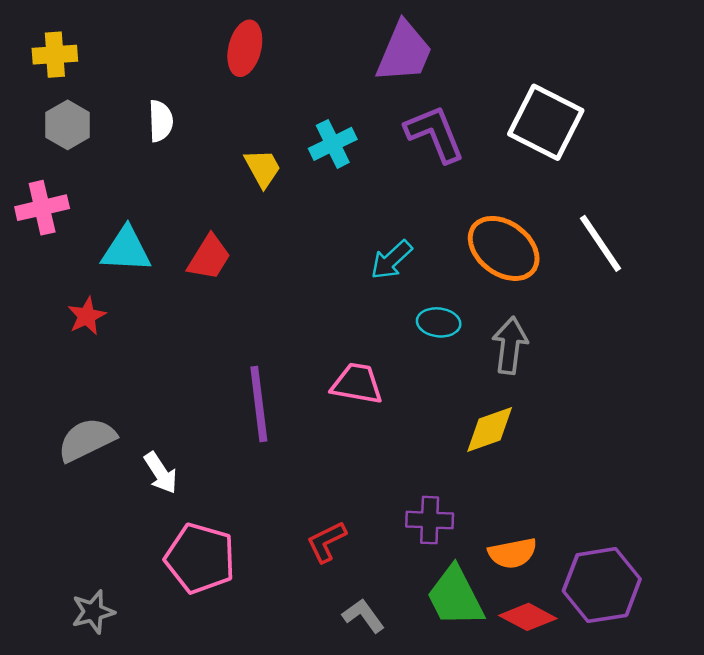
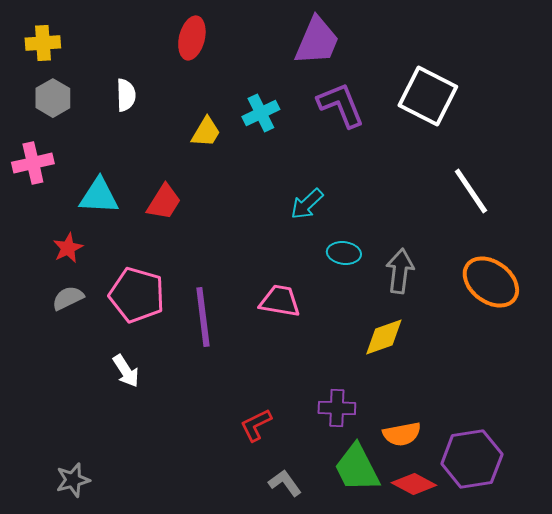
yellow trapezoid: (263, 168) -> (206, 132), turned 60
orange ellipse: (504, 248) -> (491, 282), moved
gray semicircle: (87, 440) -> (68, 298), moved, size x0.7
pink pentagon: (200, 558) -> (137, 295), moved

